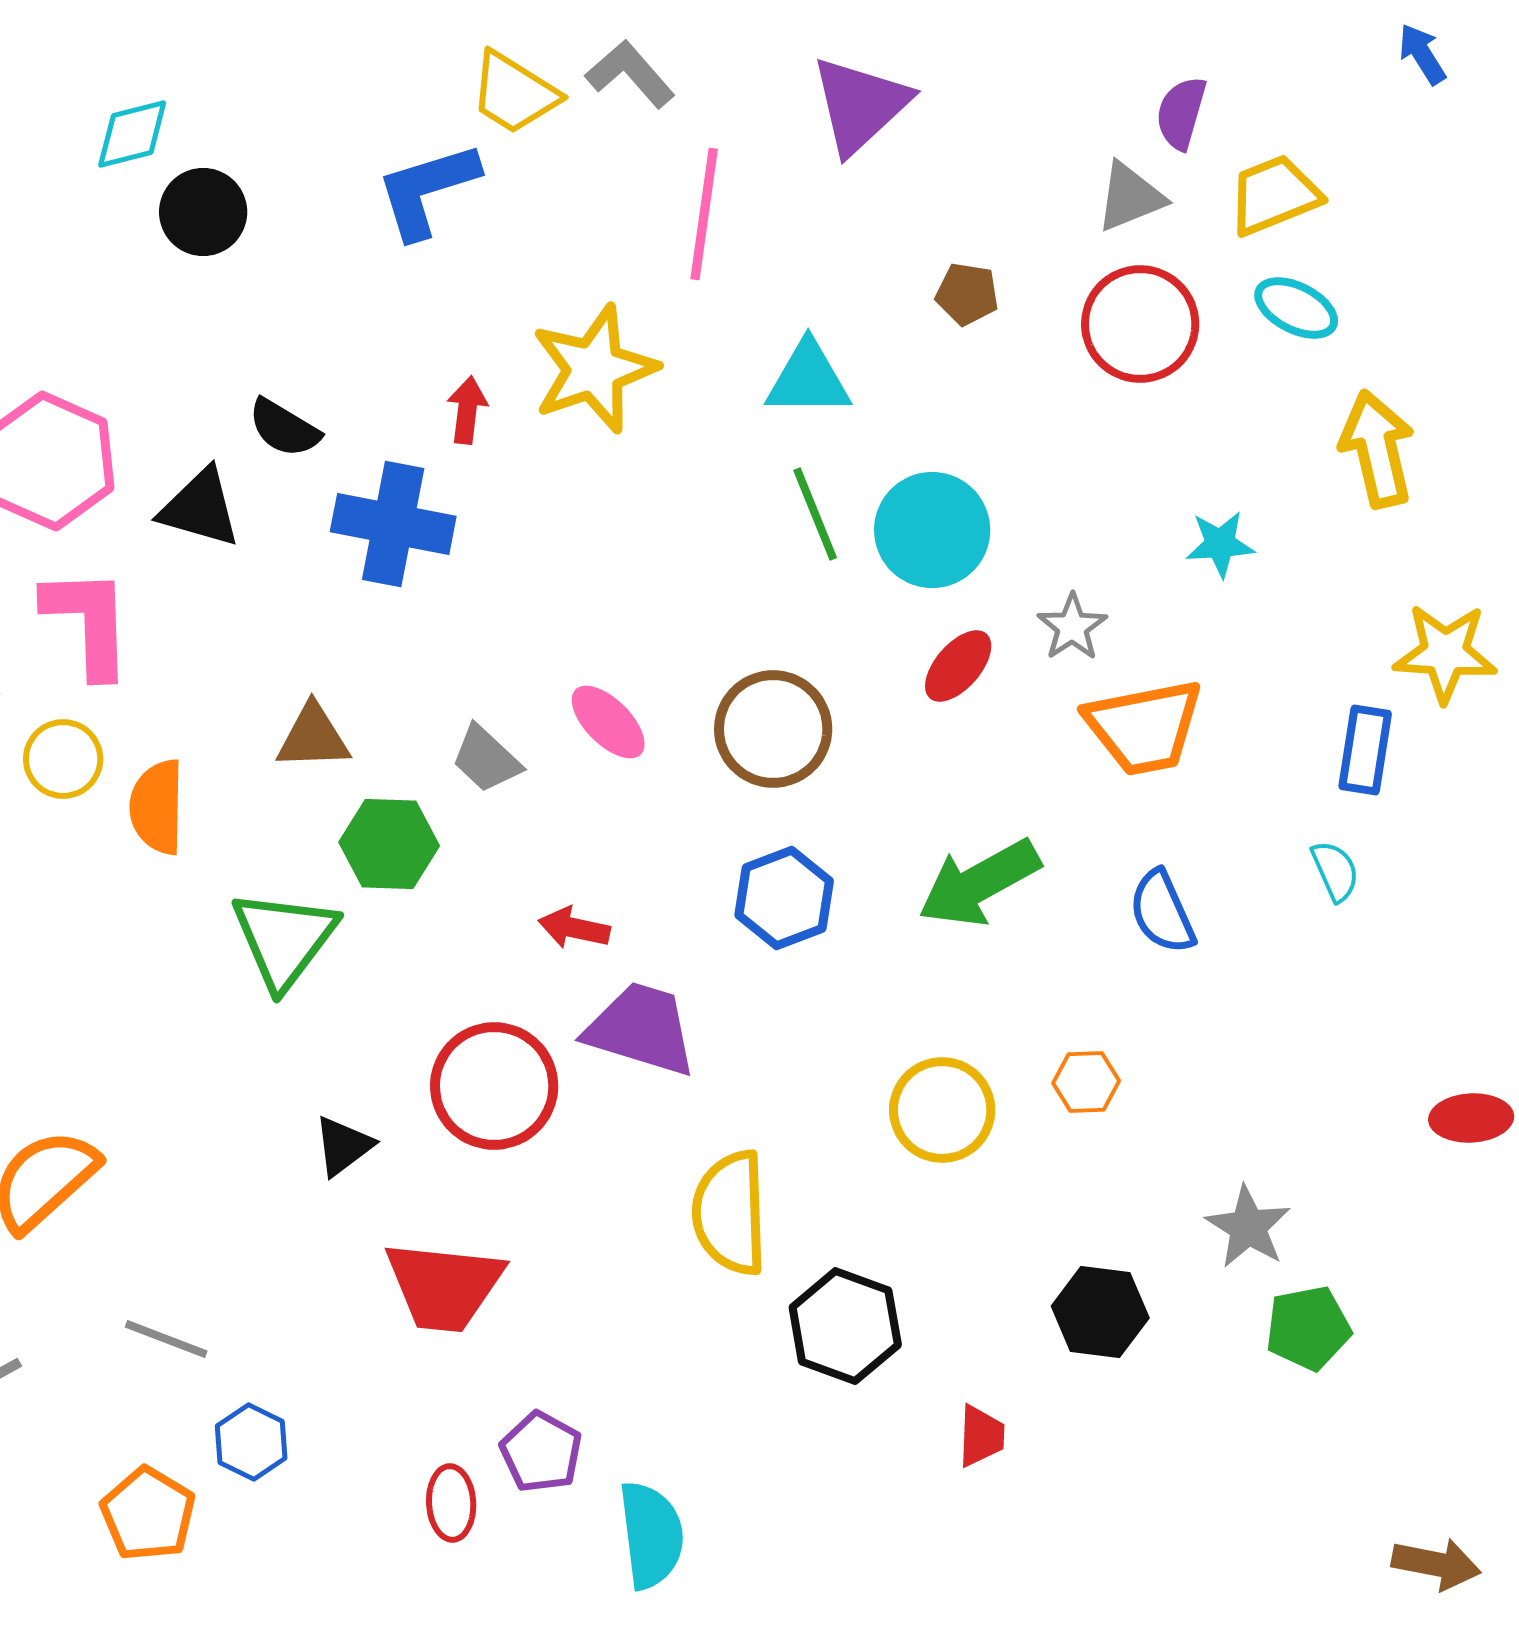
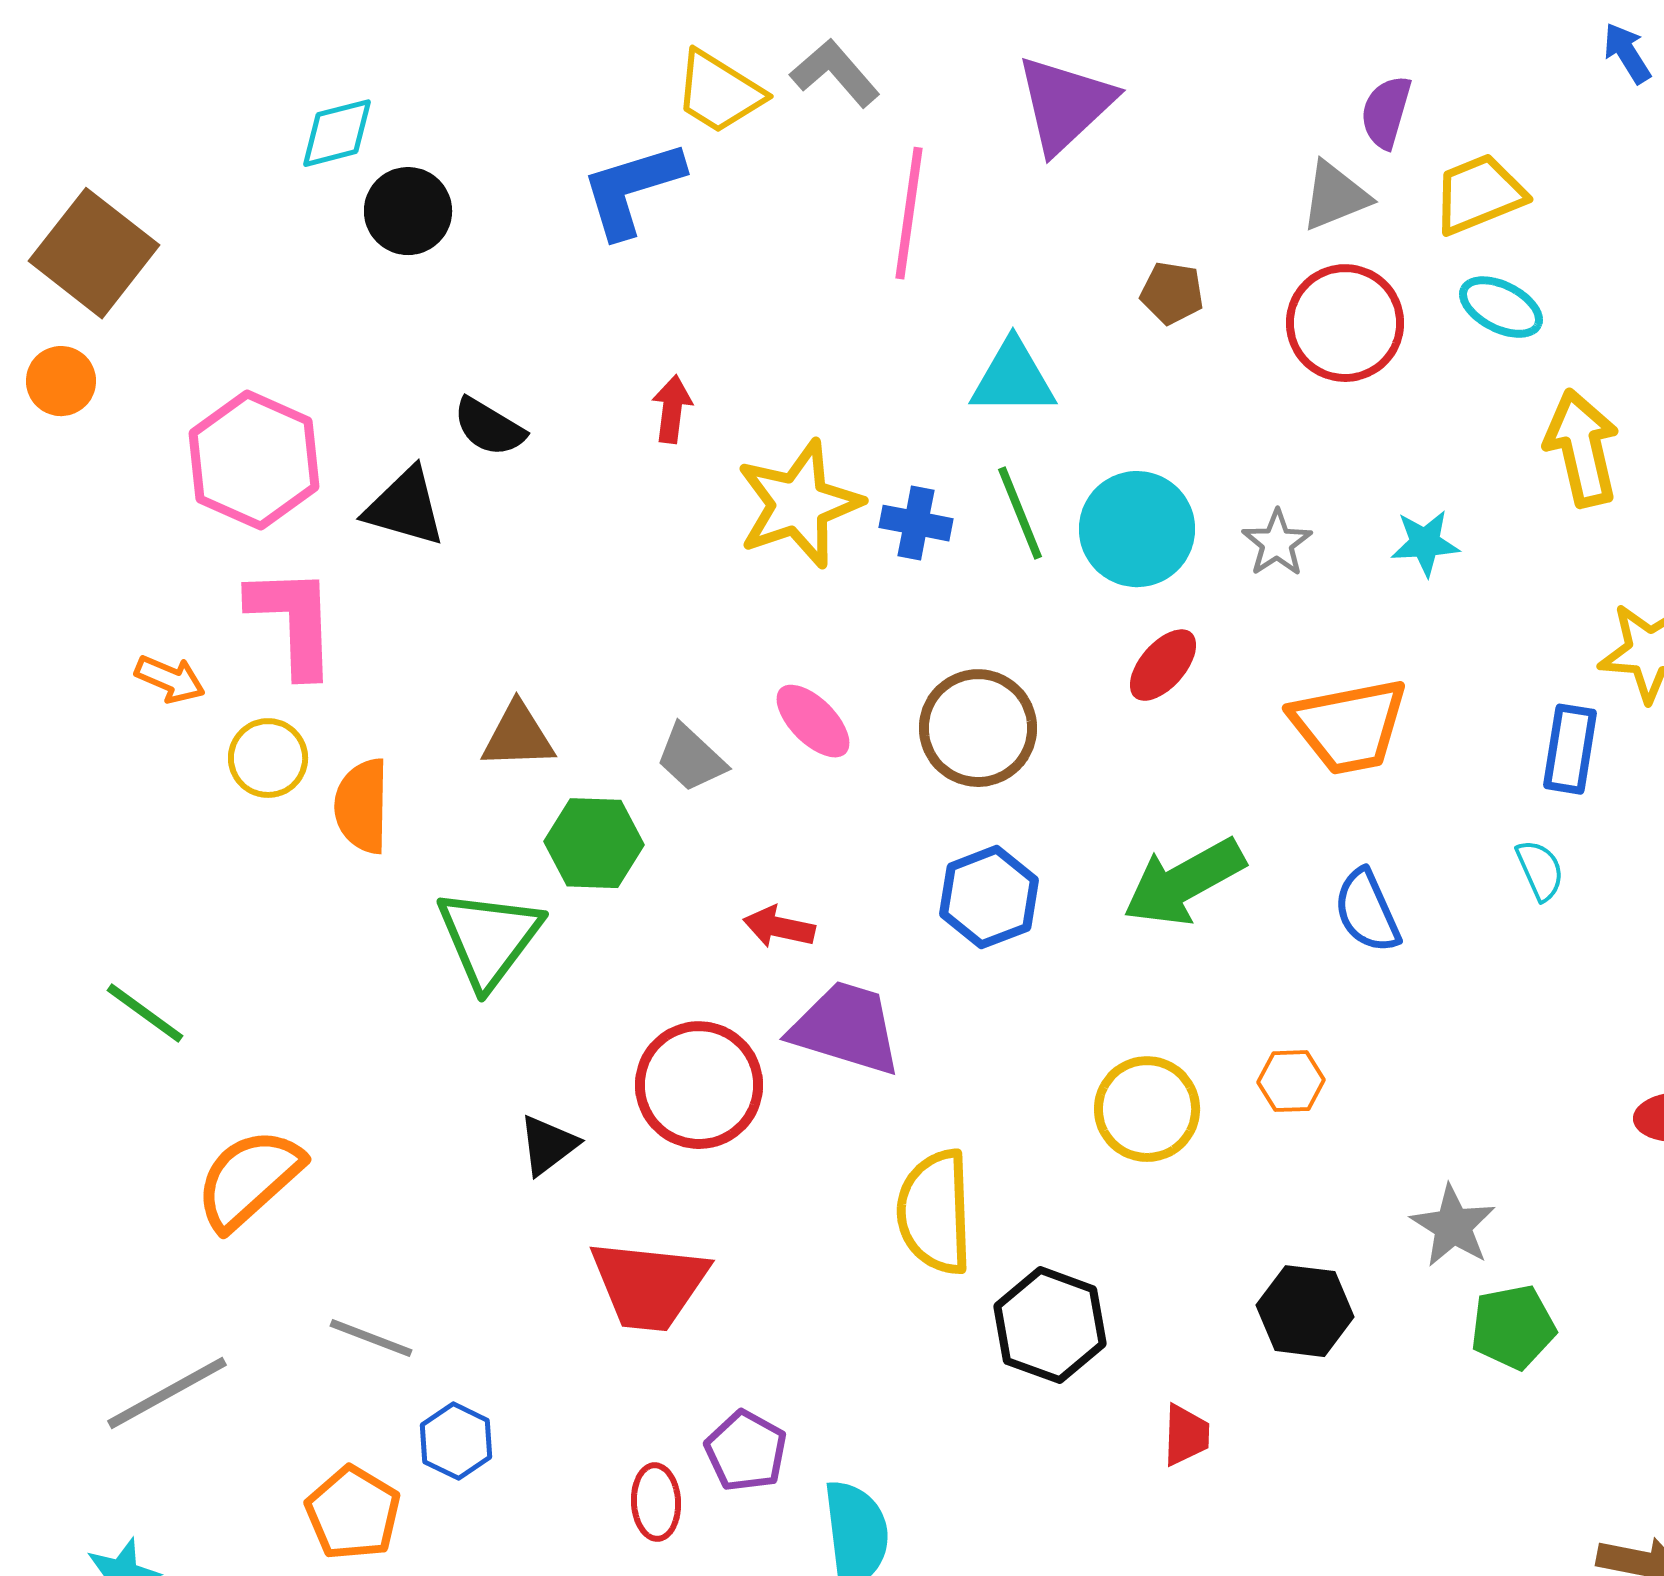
yellow star: (594, 369) -> (799, 504), moved
blue cross: (393, 524) -> (916, 523), moved, size x0.6
gray star: (1072, 627) -> (1277, 543), moved

